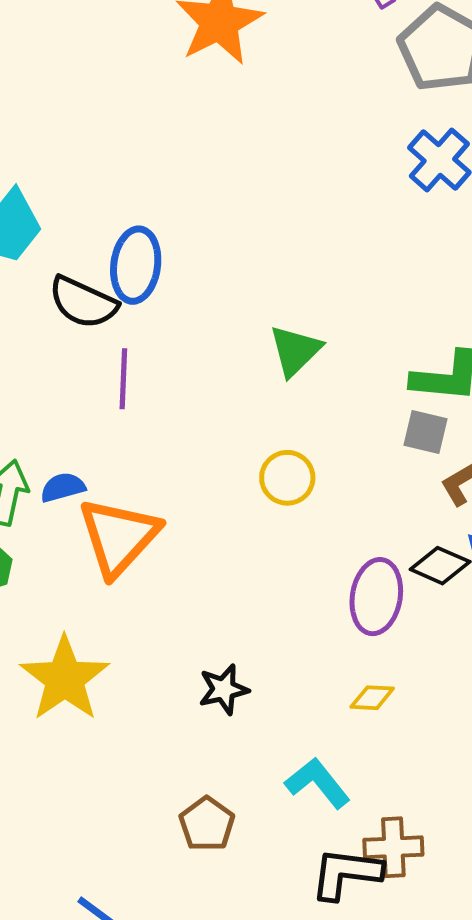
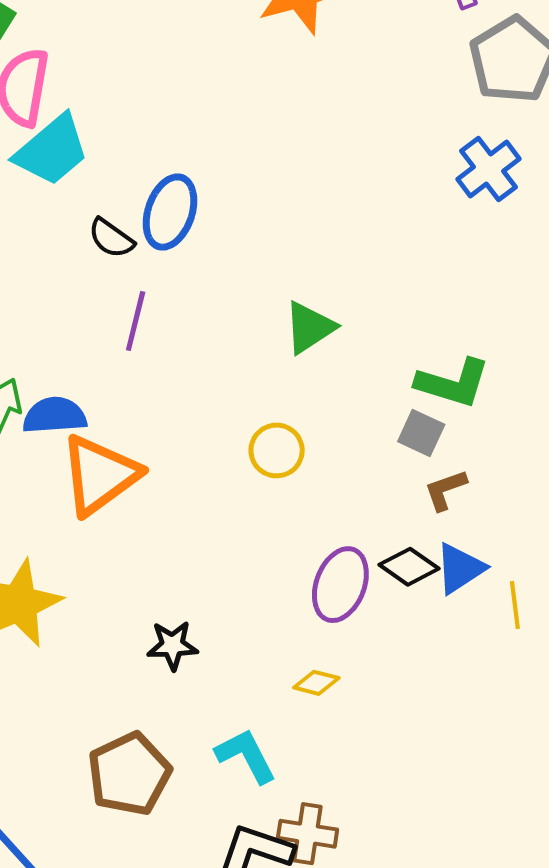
black semicircle: (83, 302) -> (111, 238), size x0.7
blue semicircle: (63, 487) -> (55, 415), size x1.4
brown pentagon: (207, 824) -> (129, 774), size x1.5

